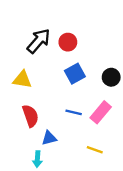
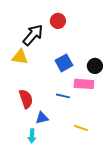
red circle: (68, 42) -> (58, 21), moved
yellow triangle: (22, 80) -> (20, 57), moved
pink rectangle: (101, 112) -> (84, 84), moved, turned 54

